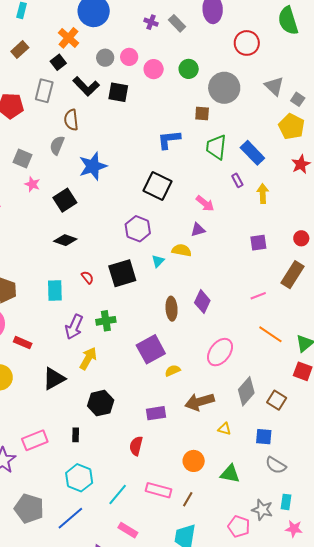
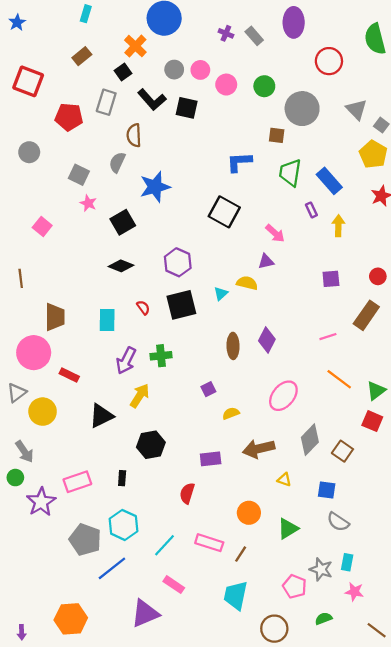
purple hexagon: (138, 229) -> (178, 262), moved
purple square: (151, 349) -> (208, 389), size x0.5
green triangle: (230, 474) -> (288, 529), turned -45
gray pentagon: (29, 508) -> (85, 540), moved

